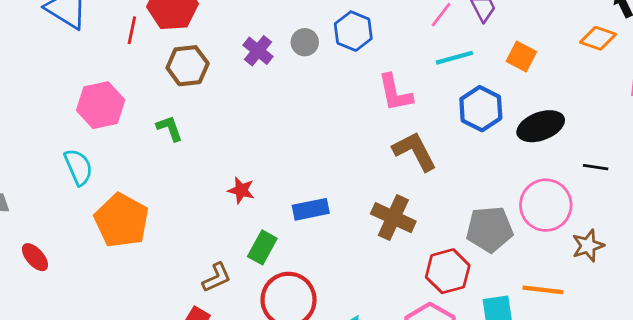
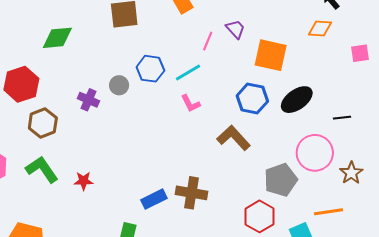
orange square: (521, 57) -> (271, 55), size x1.6
cyan line: (454, 58) -> (188, 72), moved
pink L-shape: (395, 93) -> (191, 103), size x0.7
green L-shape: (170, 128) -> (42, 169), size x1.6
brown L-shape: (415, 151) -> (234, 138), moved
red star: (241, 190) -> (83, 181), moved
brown cross: (393, 218) -> (191, 193), moved

